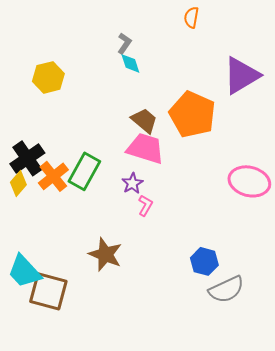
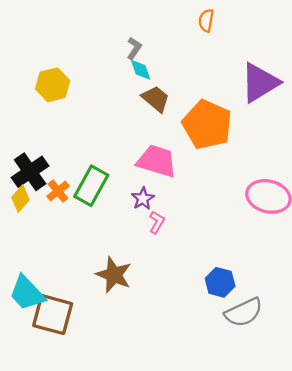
brown trapezoid: (144, 120) -> (156, 99), moved
orange cross: (53, 176) -> (58, 191), size x0.7

